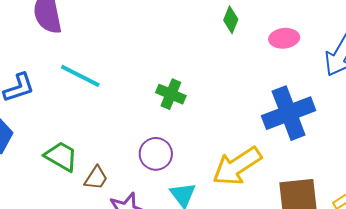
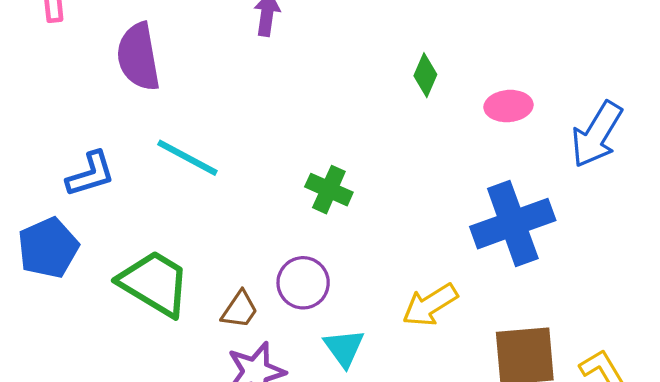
green trapezoid: (61, 156) -> (154, 283), size x1.4
yellow arrow: (237, 166) -> (430, 305), size x0.7
brown trapezoid: (96, 178) -> (240, 310), moved

